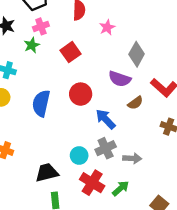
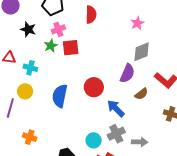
pink star: (107, 27) -> (137, 23), moved
red square: (70, 52) -> (71, 48), moved, turned 30
gray diamond: (137, 54) -> (142, 52), turned 40
purple semicircle: (120, 79) -> (127, 73), turned -84

